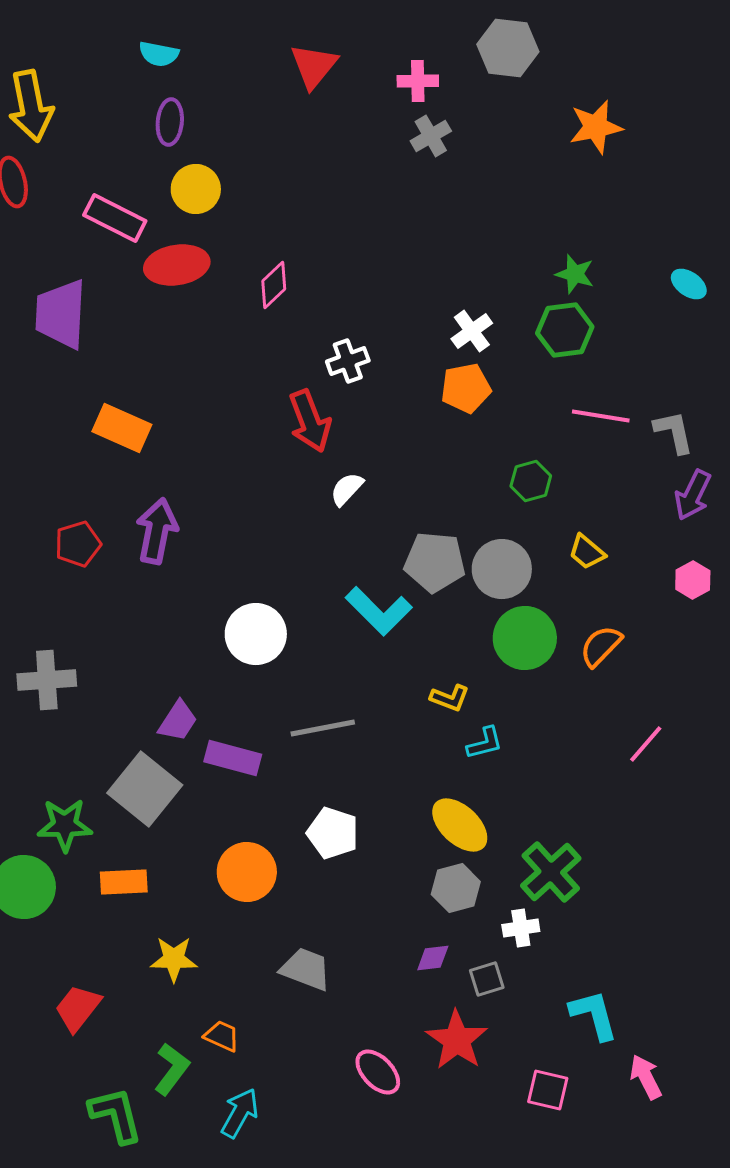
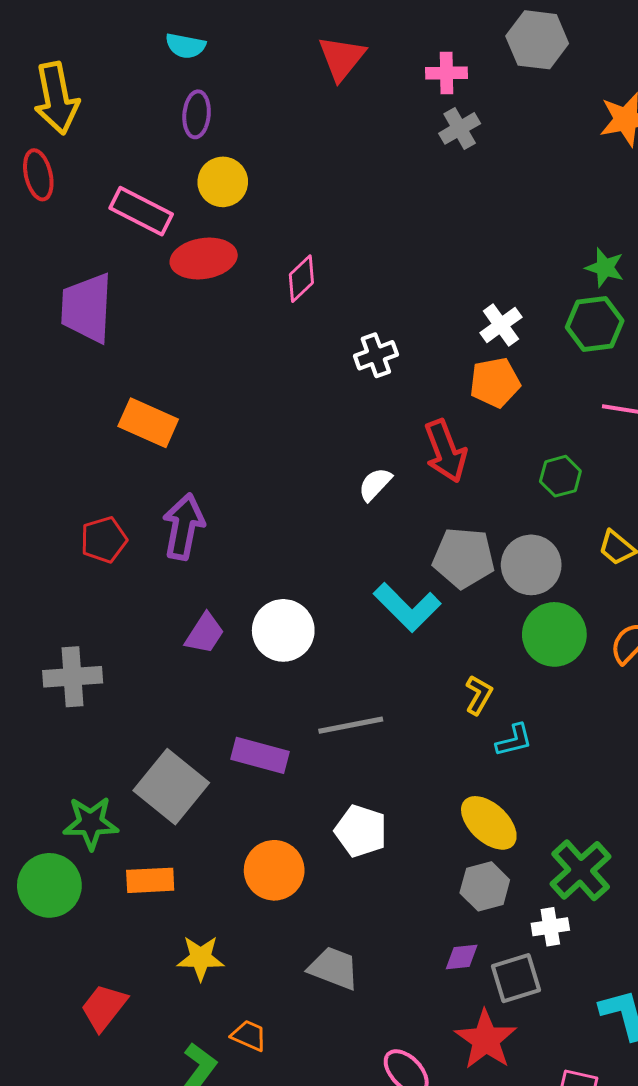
red arrow: (310, 421) -> (445, 451), moved
yellow L-shape: (450, 698) -> (479, 695), turned -81
purple trapezoid: (178, 721) -> (205, 633), moved
gray square: (487, 979) -> (516, 978), size x1.4

